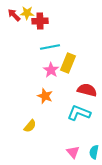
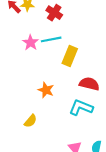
red cross: (40, 21) -> (54, 13), moved, turned 35
pink star: (51, 70) -> (30, 43), moved

